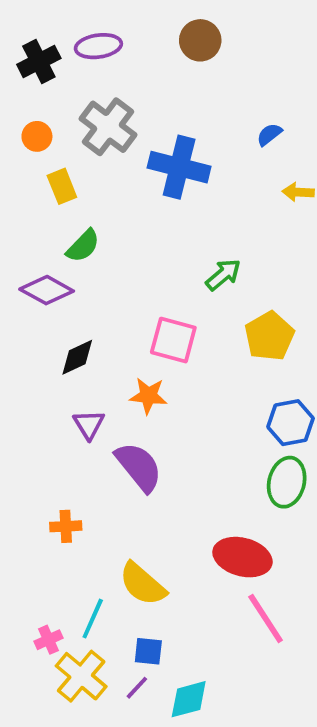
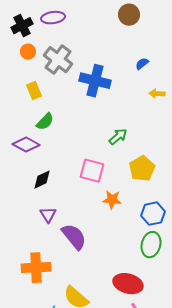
brown circle: (200, 40) -> (129, 15), moved
orange circle: (37, 136) -> (28, 52), moved
orange star: (148, 396) -> (112, 200), moved
orange cross: (66, 526) -> (36, 268), size x1.8

